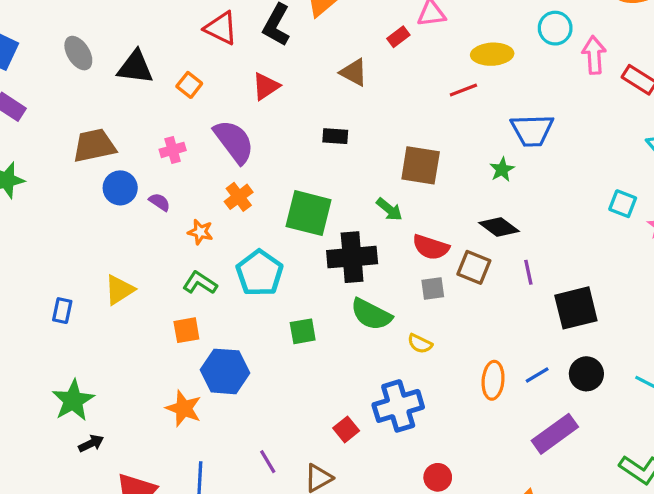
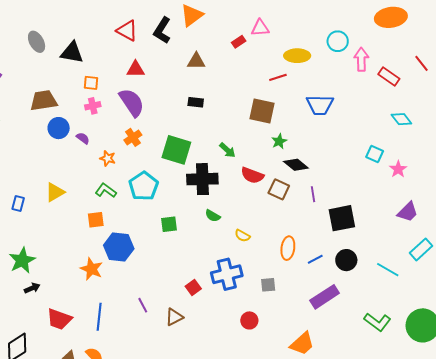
brown triangle: (354, 72) -> (196, 61), moved, turned -30
orange square: (189, 85) -> (91, 83), moved, turned -35
red triangle: (266, 86) -> (136, 69), moved, turned 30
brown square: (421, 165) -> (262, 111), moved
green star: (502, 169) -> (279, 141), moved
gray square: (433, 288) -> (268, 285), moved
green semicircle: (371, 314) -> (213, 216), size x0.6
orange ellipse: (493, 380) -> (288, 248), moved

